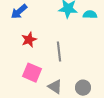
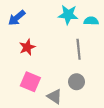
gray line: (59, 52) -> (79, 49), moved
gray circle: (83, 88) -> (77, 82), moved

